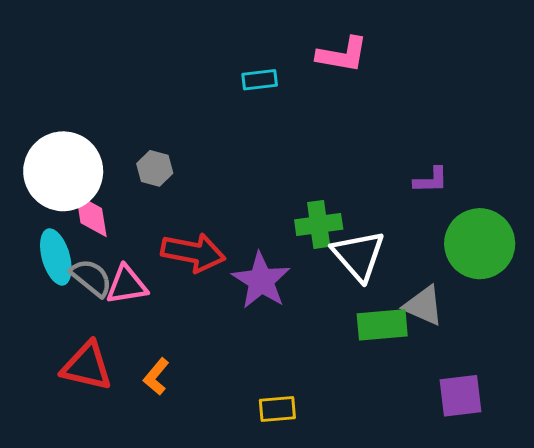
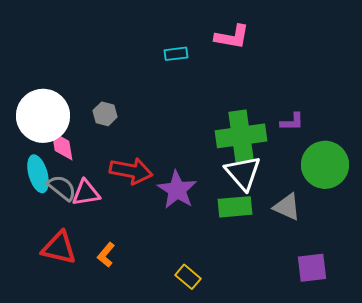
green cross: (319, 224) -> (241, 136), moved, size x1.6
green rectangle: (382, 325) -> (235, 207), moved
yellow rectangle: (277, 409) -> (188, 277), turned 45

